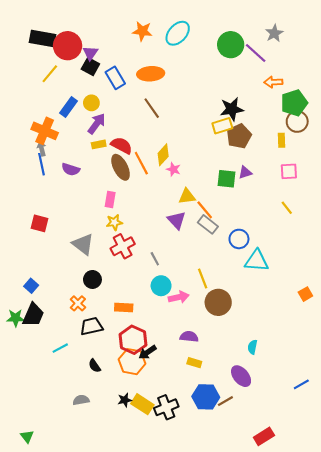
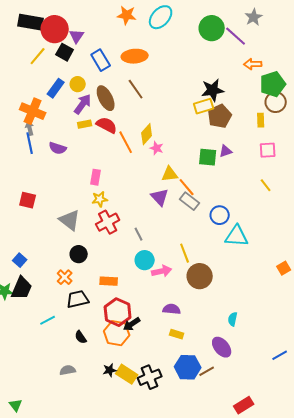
black square: (90, 66) -> (65, 52), moved
brown ellipse: (121, 167) -> (106, 98), moved

